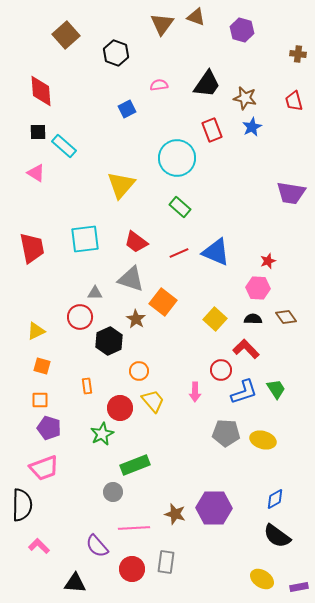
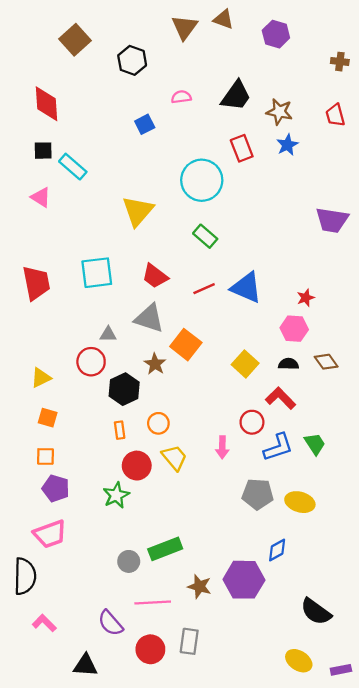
orange rectangle: (87, 386) -> (120, 430), moved
green rectangle: (135, 465) -> (165, 549), moved
blue diamond: (275, 499) -> (277, 550), moved

